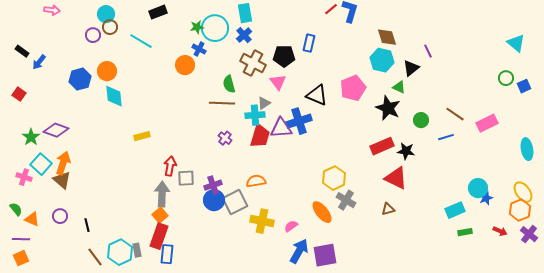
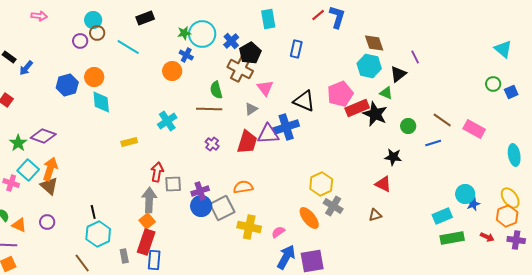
cyan rectangle: (245, 13) -> (268, 19), moved
black pentagon: (284, 56) -> (250, 53), moved, turned -30
cyan cross: (255, 115) -> (167, 121), moved, turned -30
pink rectangle: (487, 123) -> (474, 129), turned 55
red rectangle: (382, 146) -> (357, 108), moved
red triangle: (396, 178) -> (383, 184), size x0.7
black line: (87, 225) -> (93, 212), moved
green rectangle: (465, 232) -> (452, 238), size x1.6
purple cross: (529, 234) -> (516, 240), turned -30
cyan hexagon: (120, 252) -> (98, 234), moved

